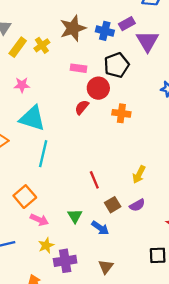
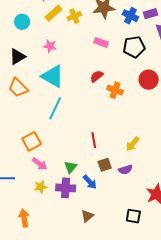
red circle: (98, 88) -> (149, 80), moved
orange cross: (121, 113) -> (115, 90), moved
purple cross: (65, 261) -> (66, 188), moved

